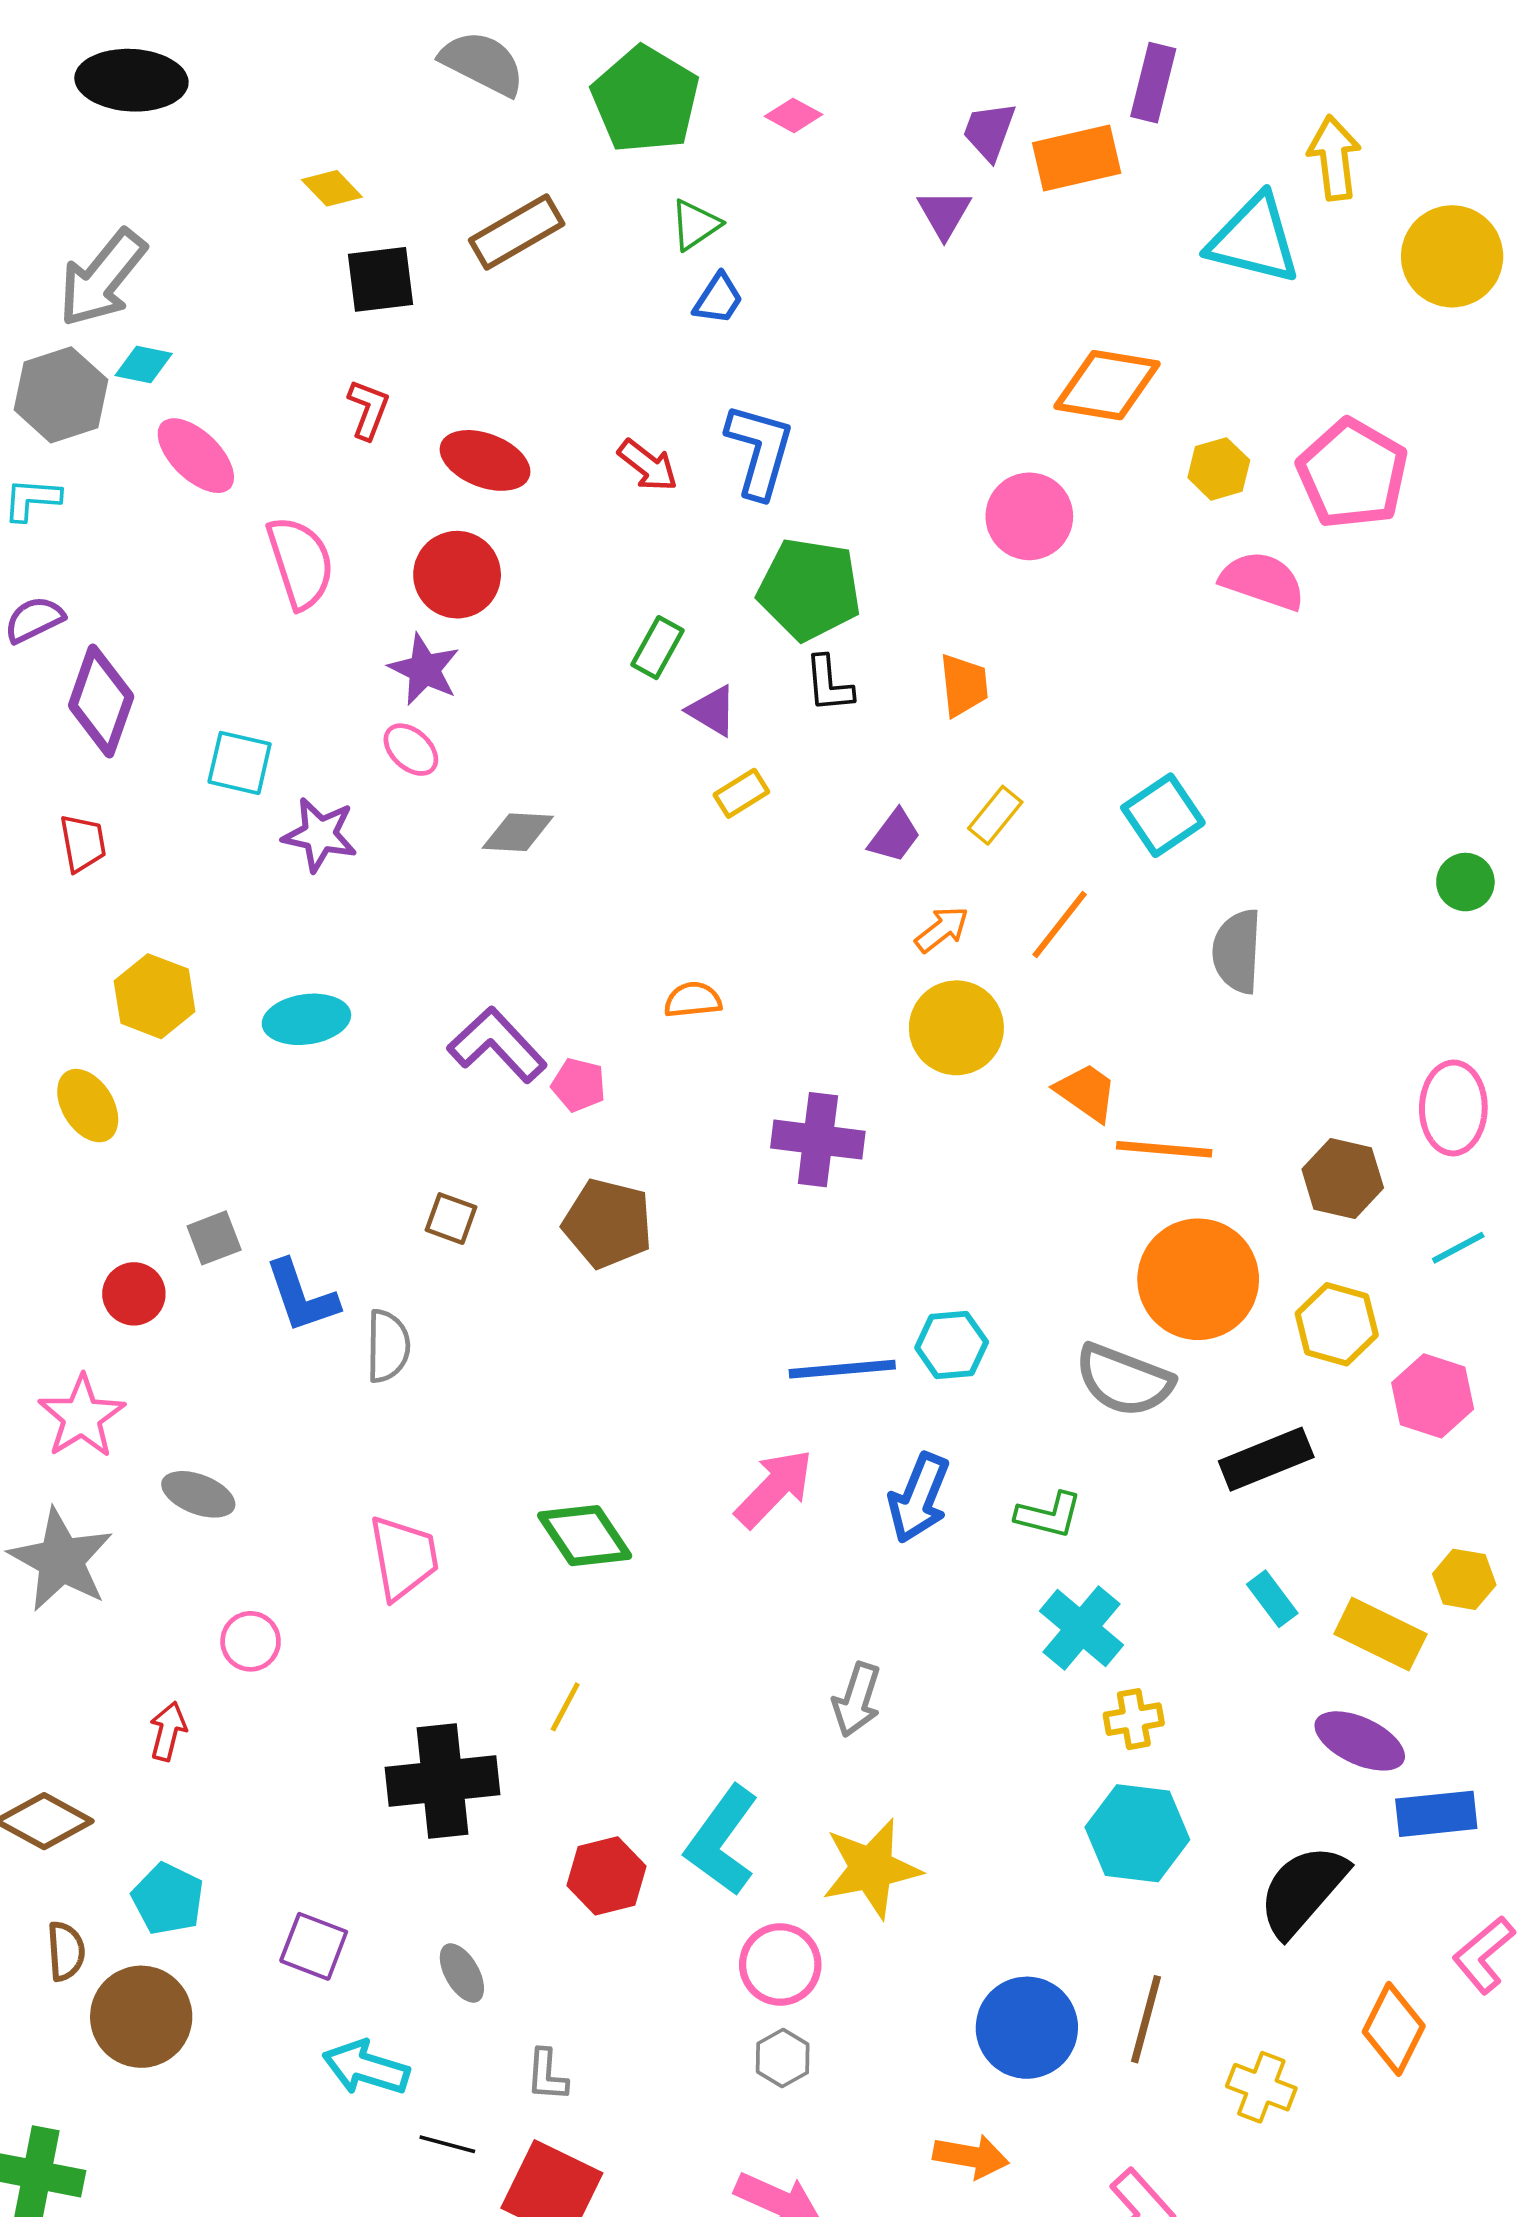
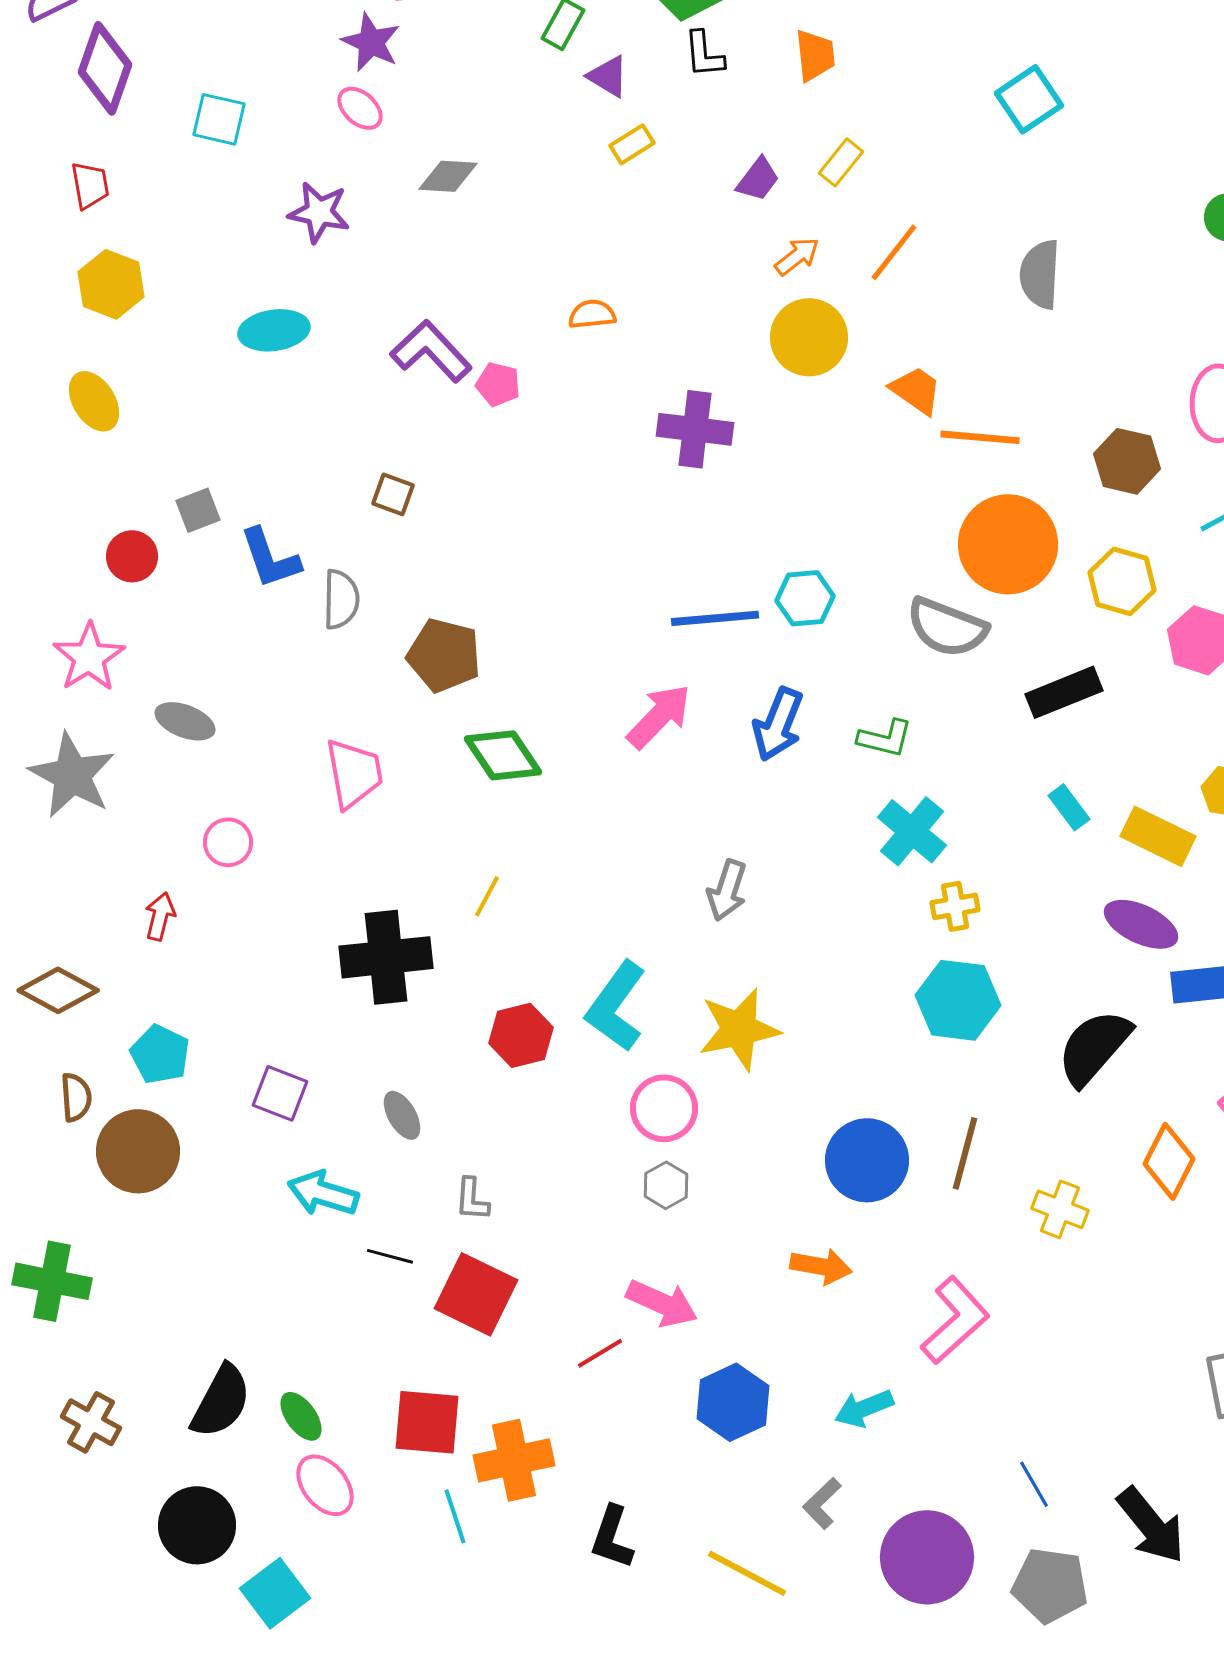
cyan square: (1163, 815) -> (1029, 99), moved
purple star: (320, 835) -> (319, 212), moved
yellow hexagon: (155, 996) -> (111, 284), moved
brown pentagon: (608, 1223) -> (444, 655), moved

